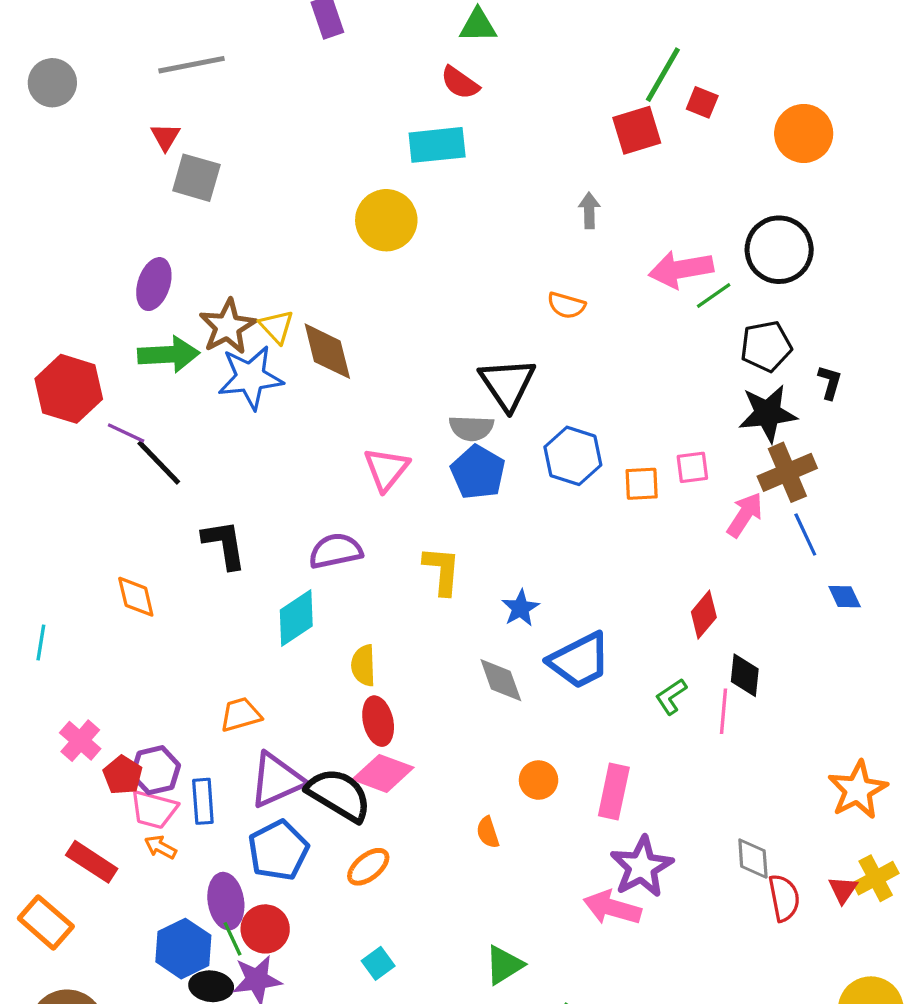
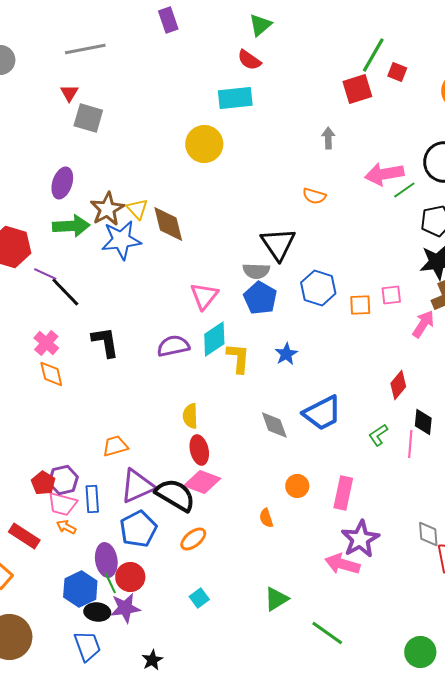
green triangle: (478, 25) -> (260, 25), turned -40
blue star: (521, 608) -> (286, 354), moved
cyan diamond: (296, 618) -> (214, 339), moved
pink cross: (80, 741) -> (46, 343), moved

